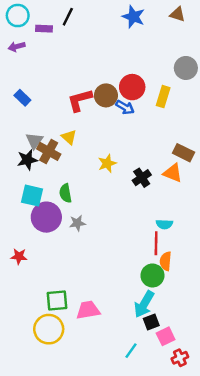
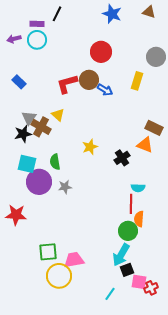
cyan circle: (18, 16) -> (37, 40), moved
red circle: (132, 87) -> (101, 52), moved
yellow star: (107, 163) -> (90, 147), moved
black cross: (142, 178) -> (122, 158), moved
red star: (19, 256) -> (16, 215), size x1.5
yellow circle: (49, 329) -> (59, 276), moved
pink square: (166, 336) -> (139, 282), turned 35
red cross: (180, 358) -> (151, 288), moved

